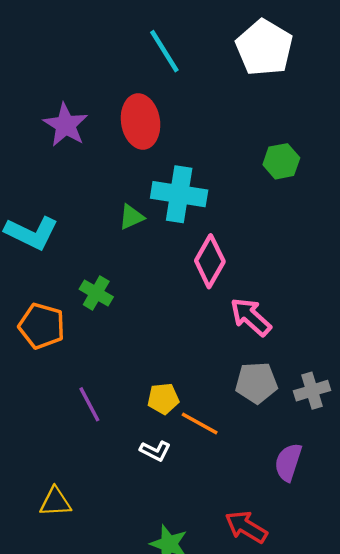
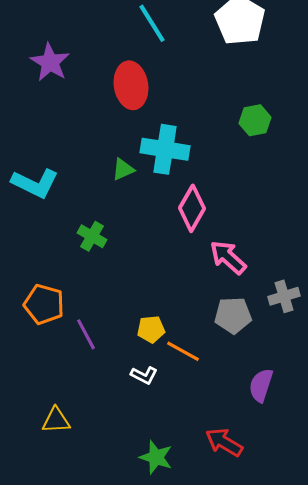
purple star: (66, 125) -> (50, 62), moved
orange pentagon: (42, 326) -> (44, 304), moved
gray cross: (312, 391) -> (284, 296), moved

